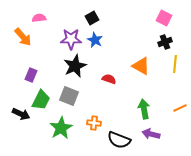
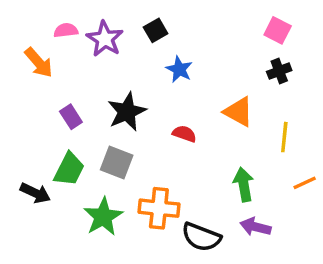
purple star: (71, 39) -> (105, 39), moved, turned 30
blue star: (95, 40) -> (179, 69), moved
yellow line: (175, 64) -> (284, 137), moved
purple rectangle: (31, 75) -> (71, 117), moved, turned -56
orange cross: (94, 123) -> (159, 208), size x1.6

